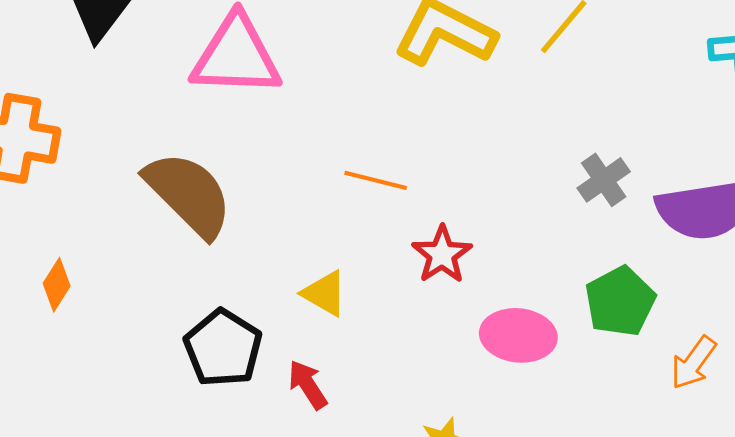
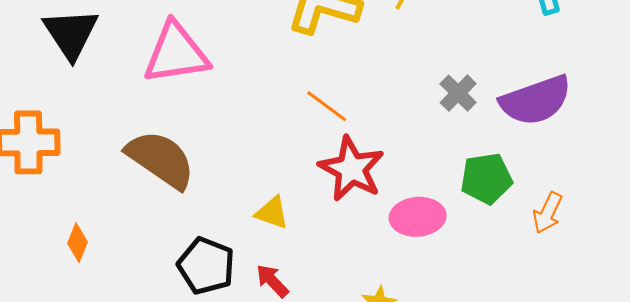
orange line: (376, 180) -> (327, 106), moved, turned 33
red star: (442, 254) -> (352, 169), size x1.5
green pentagon: (620, 301) -> (486, 179), turned 30

